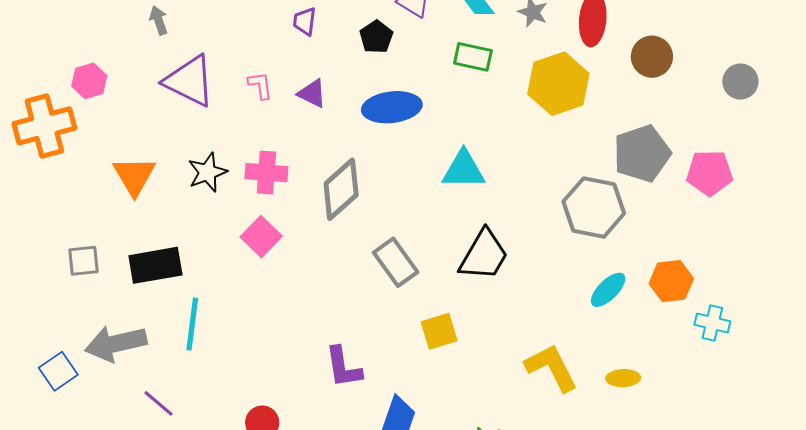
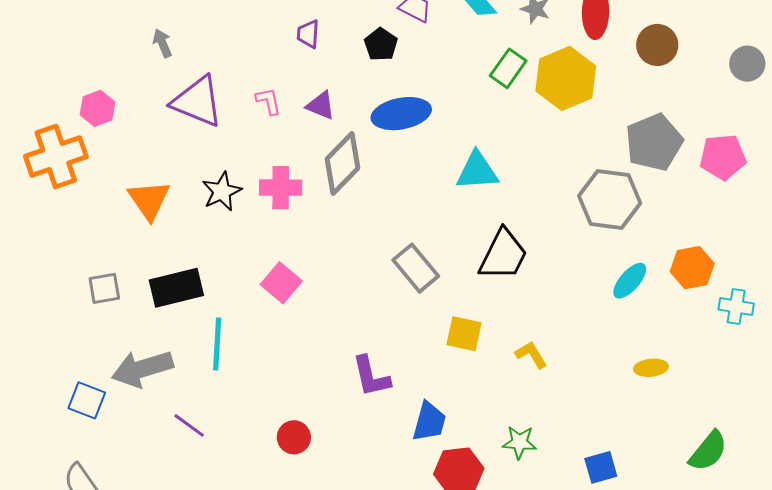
green rectangle: (473, 57) -> (508, 68), moved, turned -63
gray diamond: (341, 189) -> (343, 164), moved
pink square: (261, 237) -> (281, 283), moved
yellow square: (439, 331) -> (464, 334), turned 33
yellow L-shape: (551, 368) -> (531, 355), moved, size x0.6
blue square: (58, 371) -> (87, 400), turned -30

